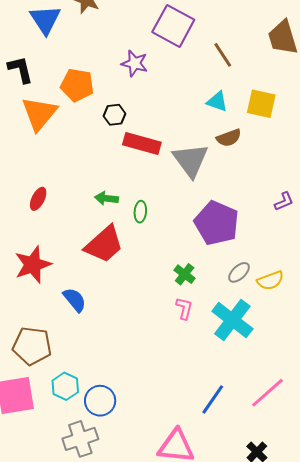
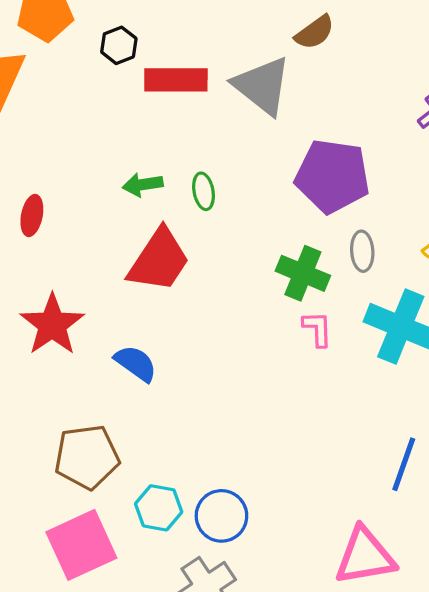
gray ellipse: (239, 272) -> (362, 251), moved, turned -35
green cross: (185, 274) -> (303, 273), size x1.4

